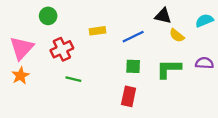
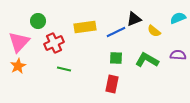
green circle: (48, 16) -> (38, 21), moved
black triangle: (163, 16) -> (134, 19), moved, turned -35
yellow rectangle: (98, 31) -> (85, 27), size x1.5
green L-shape: (169, 69) -> (147, 60), turned 30

